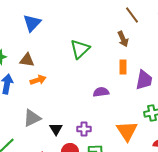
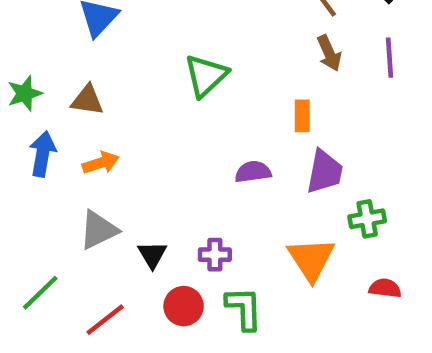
brown arrow: (123, 39) -> (329, 53), moved
orange arrow: (38, 80) -> (101, 163), moved
purple trapezoid: (144, 80) -> (325, 172), moved

